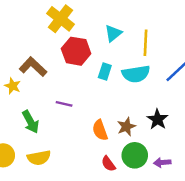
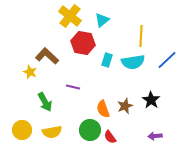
cyan triangle: (113, 33) -> (102, 20), moved
green circle: (135, 155) -> (90, 130), moved

